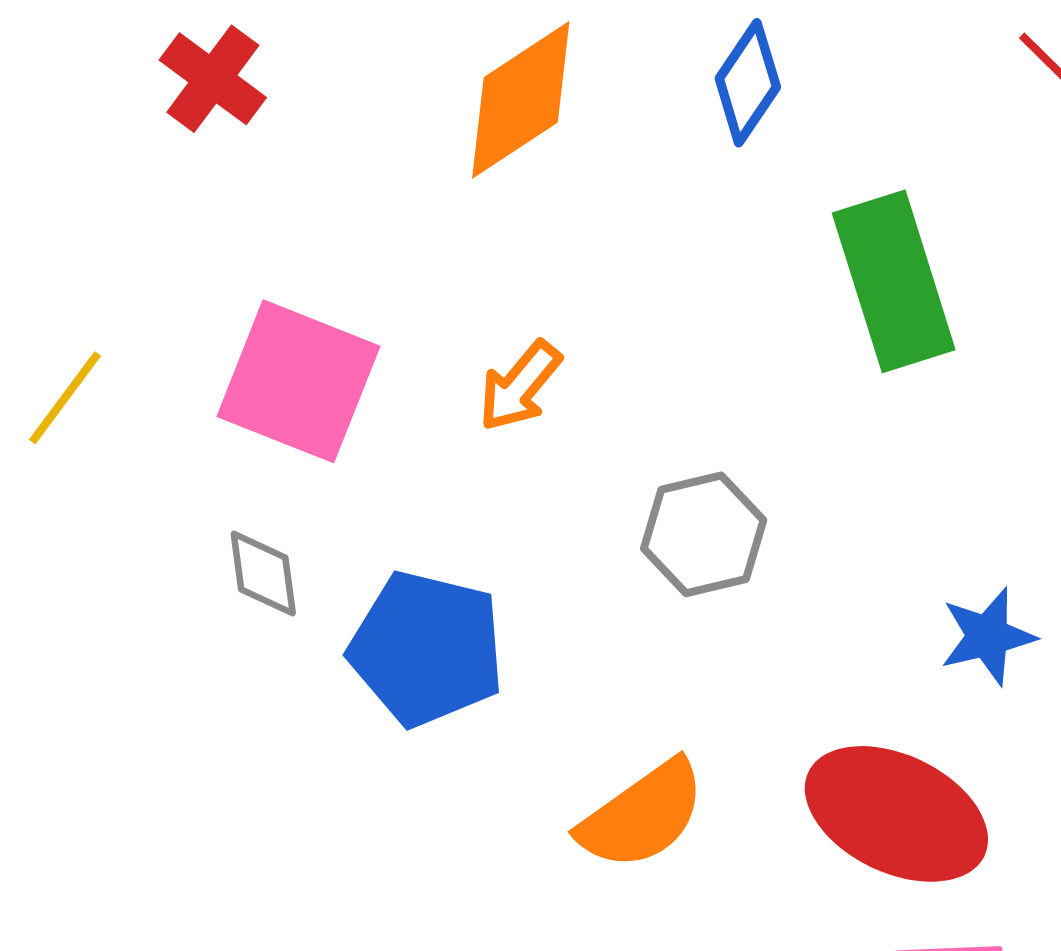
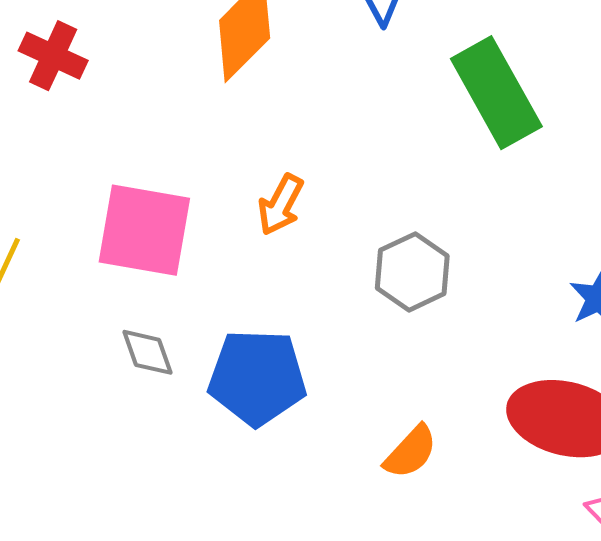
orange semicircle: (642, 815) -> (411, 452), size x0.7

